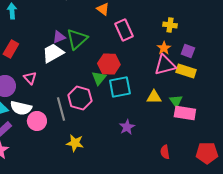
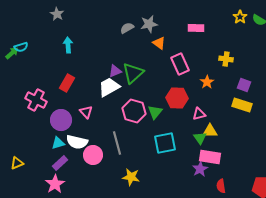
orange star: (164, 48) -> (207, 82), moved
red hexagon: (109, 64) -> (177, 98), moved
pink triangle: (165, 65) -> (199, 114), moved, size x0.6
cyan square: (120, 87) -> (165, 143), moved
pink hexagon: (80, 98) -> (134, 111), moved
green triangle: (176, 101) -> (200, 138), moved
pink rectangle: (185, 113) -> (210, 157), moved
purple star: (127, 127) -> (200, 169), moved

